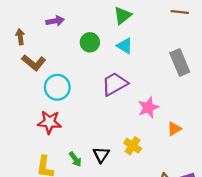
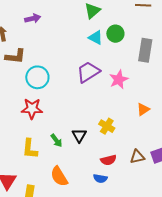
green circle: (90, 42) -> (115, 34), moved
brown L-shape: (34, 63) -> (15, 56), turned -30
gray rectangle: (180, 63) -> (145, 50), turned 35
pink star: (148, 108) -> (119, 79), moved

